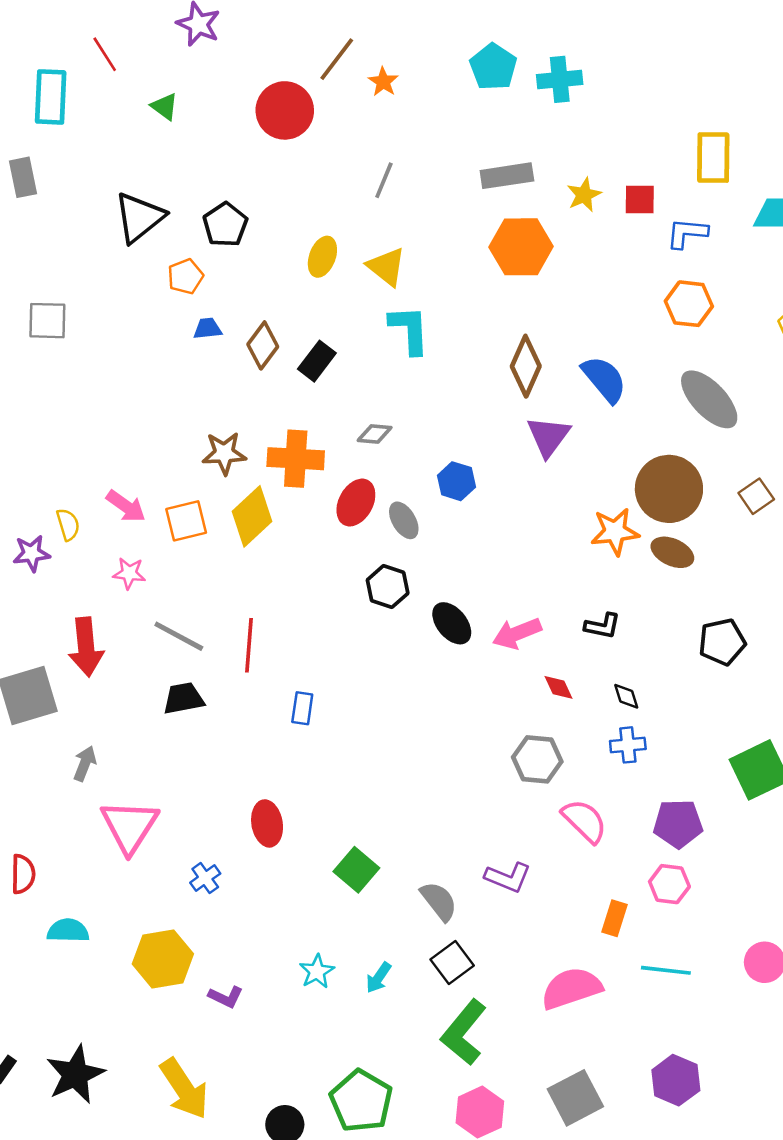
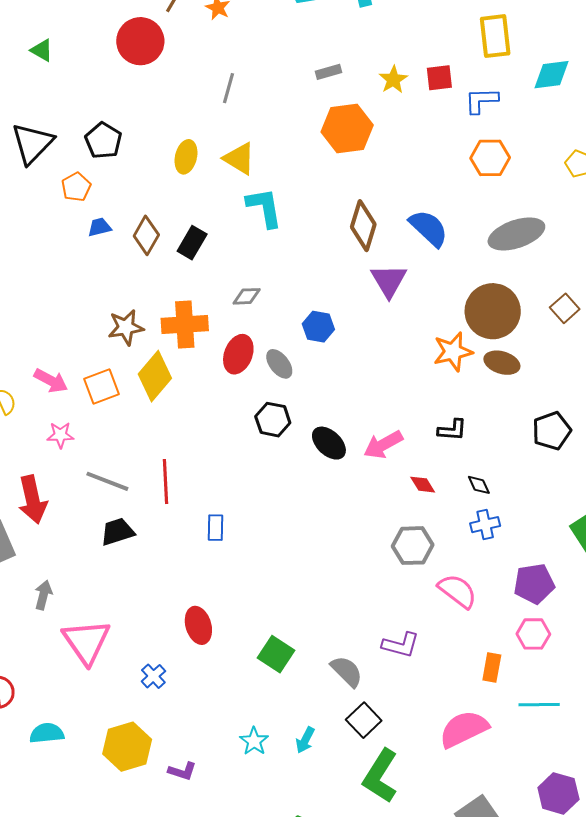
gray rectangle: (507, 176) -> (329, 72), size x0.6
gray ellipse: (709, 399) -> (516, 234), turned -58

